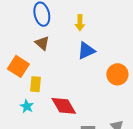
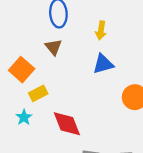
yellow rectangle: (36, 84) -> (38, 93), turned 49

